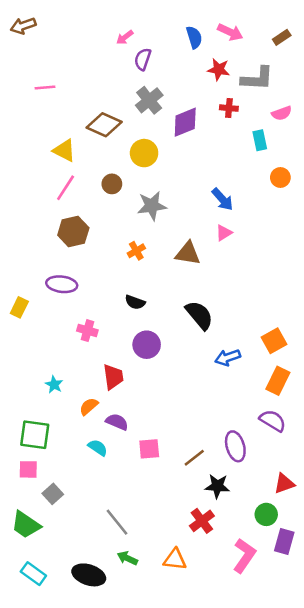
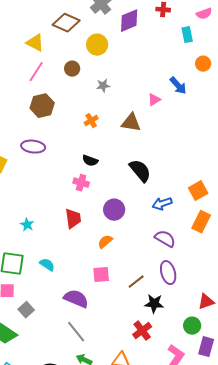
blue arrow: (222, 199) -> (178, 86), moved
gray star: (152, 206) -> (103, 86), size x0.6
pink triangle: (224, 233) -> (154, 100), moved
pink cross: (87, 331) -> (81, 183), moved
purple circle: (147, 345) -> (114, 210), moved
orange semicircle: (89, 406) -> (105, 242), moved
purple semicircle: (273, 421) -> (165, 239), moved
purple semicircle: (117, 422) -> (76, 299), moved, size x1.4
cyan semicircle: (98, 448) -> (47, 265), moved

